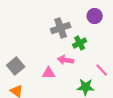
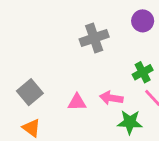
green cross: (80, 43) -> (143, 72), moved
pink arrow: (66, 60) -> (111, 98), moved

